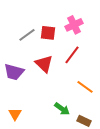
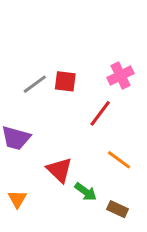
pink cross: (74, 25) -> (120, 76), moved
red triangle: (44, 64) -> (59, 170), moved

